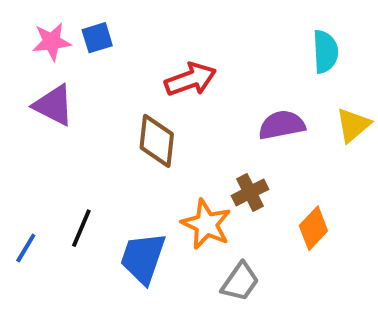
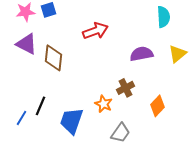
brown diamond: (157, 141) -> (54, 58), moved
orange star: (206, 224) -> (104, 104), size x0.7
blue line: (26, 248) -> (22, 118), moved

